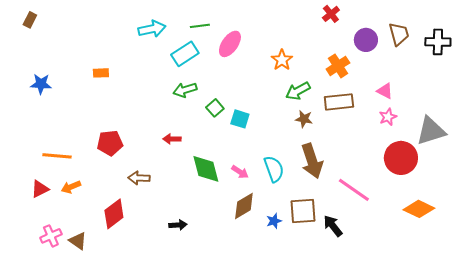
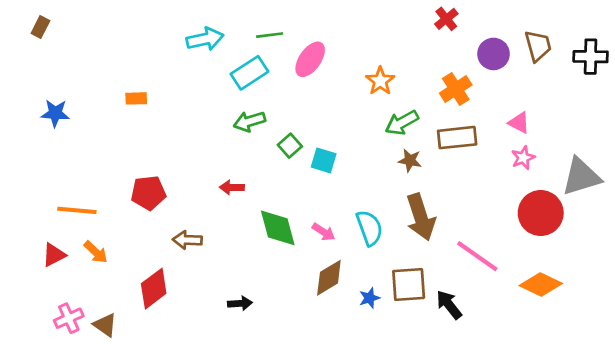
orange arrow: (71, 187) -> (96, 252), turned -114
orange diamond: (419, 209) -> (541, 284), moved

